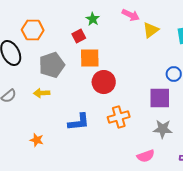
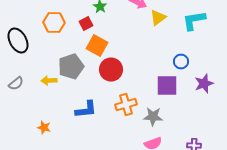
orange hexagon: (33, 30) -> (54, 22), moved
orange square: (90, 58) -> (97, 46), turned 30
gray pentagon: (52, 65) -> (71, 66), moved
gray star: (163, 129) -> (153, 116), moved

